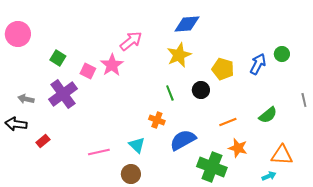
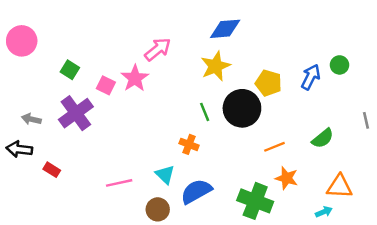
black circle: (201, 90) -> (242, 108), size x1.8
blue semicircle: (183, 140) -> (196, 191), moved
red rectangle: (43, 141) -> (52, 170), turned 72

